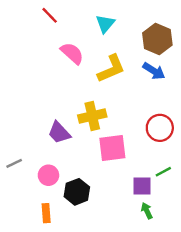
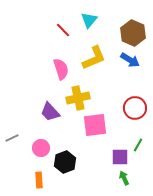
red line: (50, 15) -> (63, 30), moved
pink semicircle: (72, 53) -> (61, 69), moved, turned 30
green line: (163, 172) -> (138, 145), turned -32

